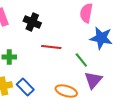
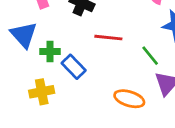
blue rectangle: (25, 87) -> (74, 67), moved

